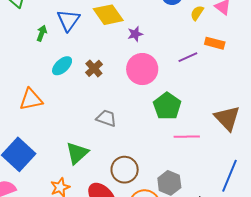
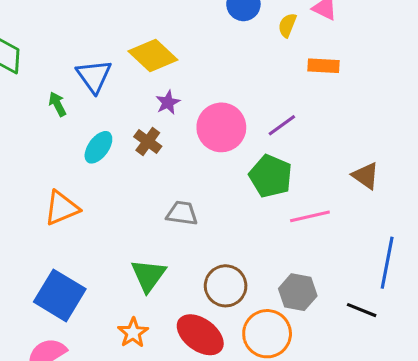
green arrow: (42, 33) -> (57, 104), turned -35
purple star: (135, 34) -> (168, 102), moved
purple line: (188, 57) -> (282, 125), moved
brown triangle: (227, 118) -> (366, 176), size x0.7

